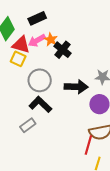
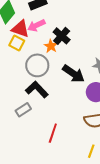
orange star: (51, 39) -> (51, 46), moved
black arrow: (76, 87) -> (73, 74), turned 30
red line: (88, 145) -> (53, 133), moved

